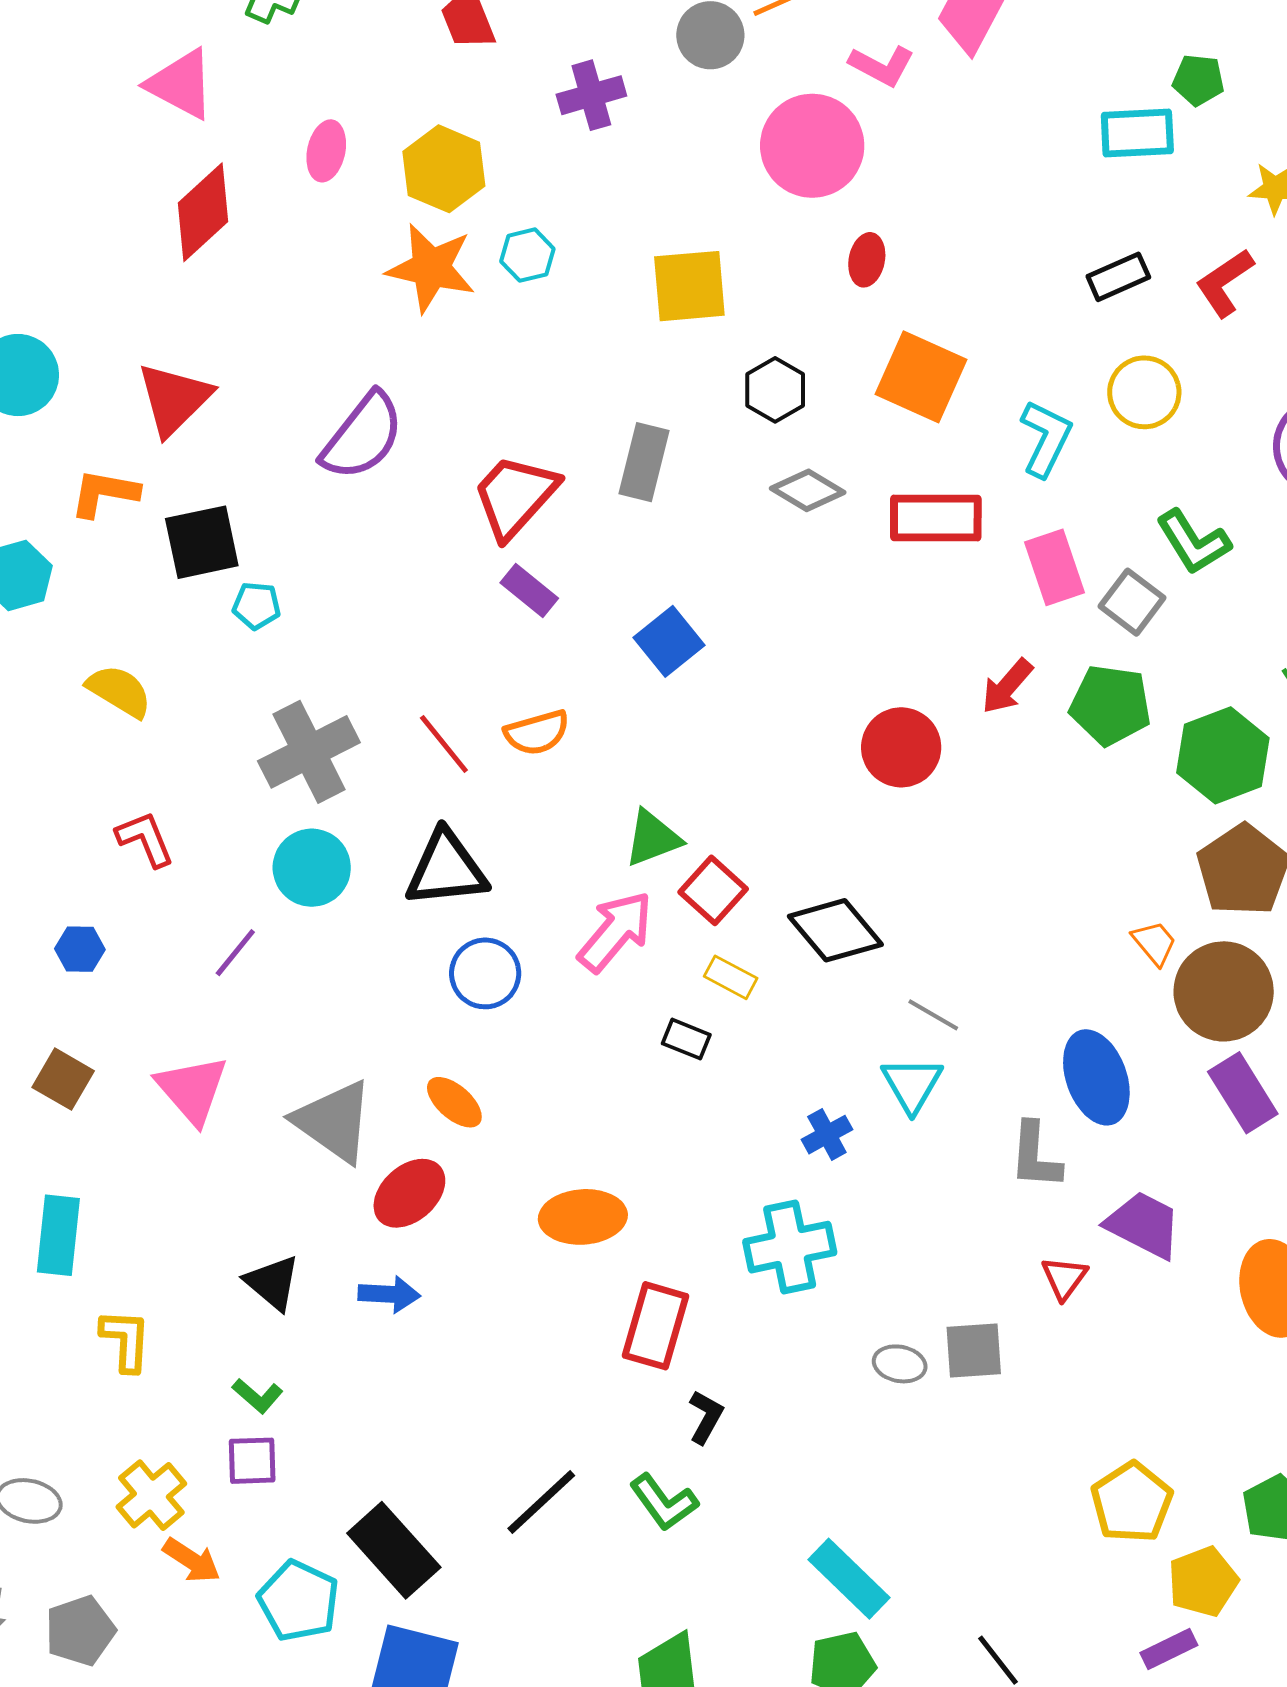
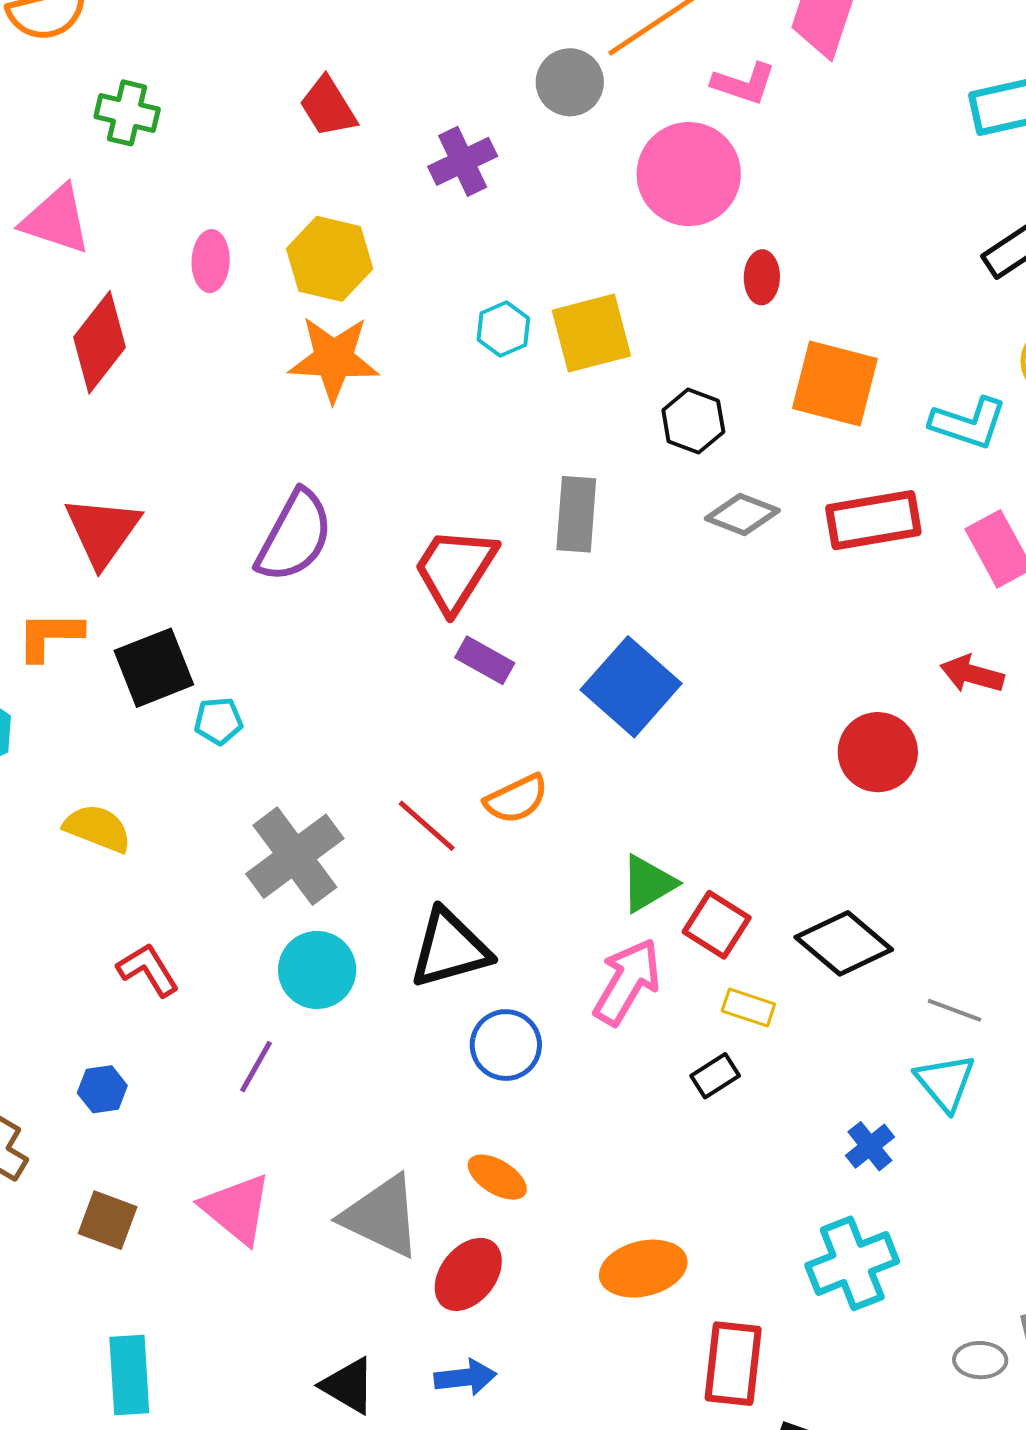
cyan hexagon: (527, 255) -> (503, 329), moved
cyan L-shape: (1046, 438) -> (968, 423), turned 92
blue square: (669, 641) -> (631, 687), size x1.4
red arrow: (1007, 686) -> (972, 674), turned 74
black rectangle: (686, 1039) -> (715, 1076), turned -45

